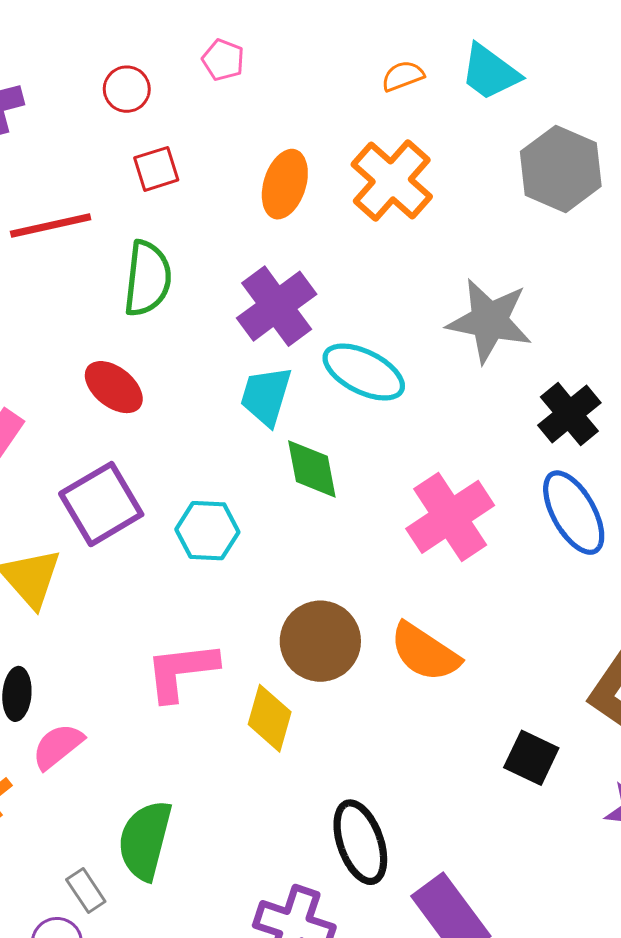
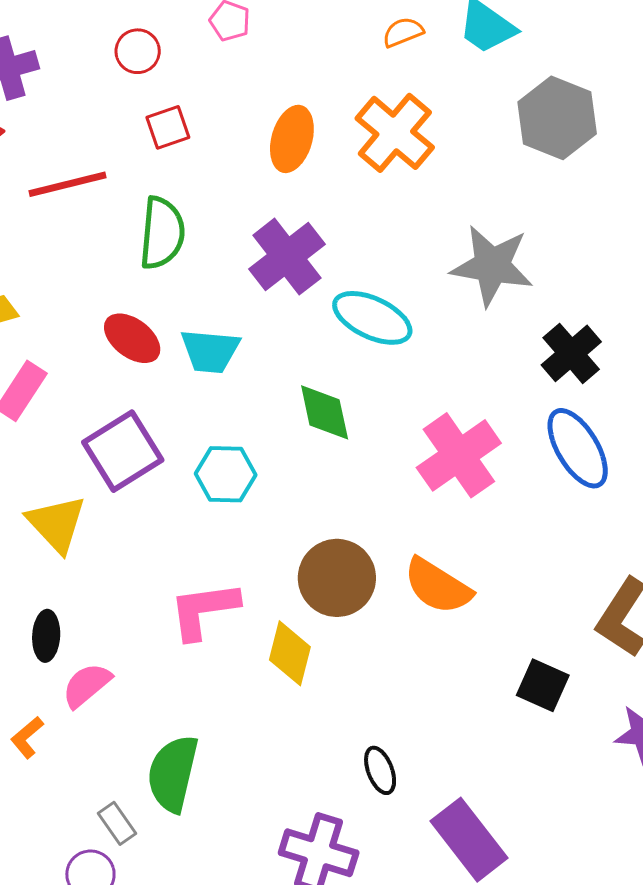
cyan trapezoid: (266, 396) -> (210, 351), moved, turned -100
black ellipse: (360, 842) -> (380, 770), size x0.6

